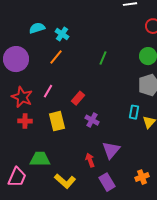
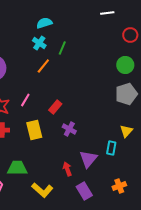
cyan semicircle: (37, 28) -> (44, 23), moved
orange line: (56, 57) -> (43, 66), moved
green line: (103, 58) -> (62, 48), moved
cyan rectangle: (134, 112) -> (111, 148), moved

